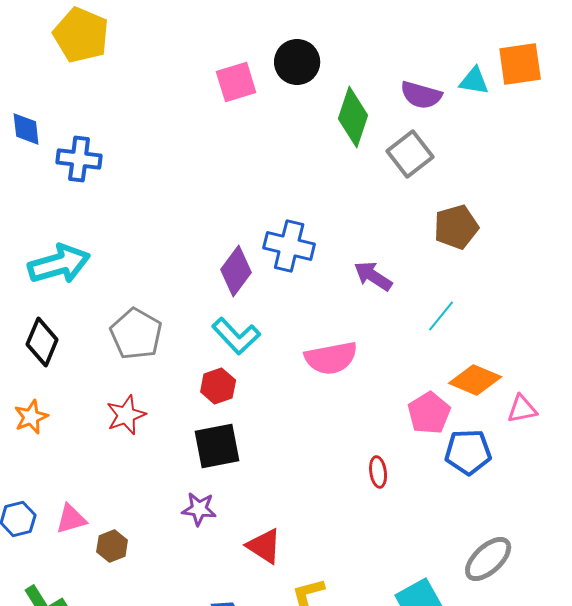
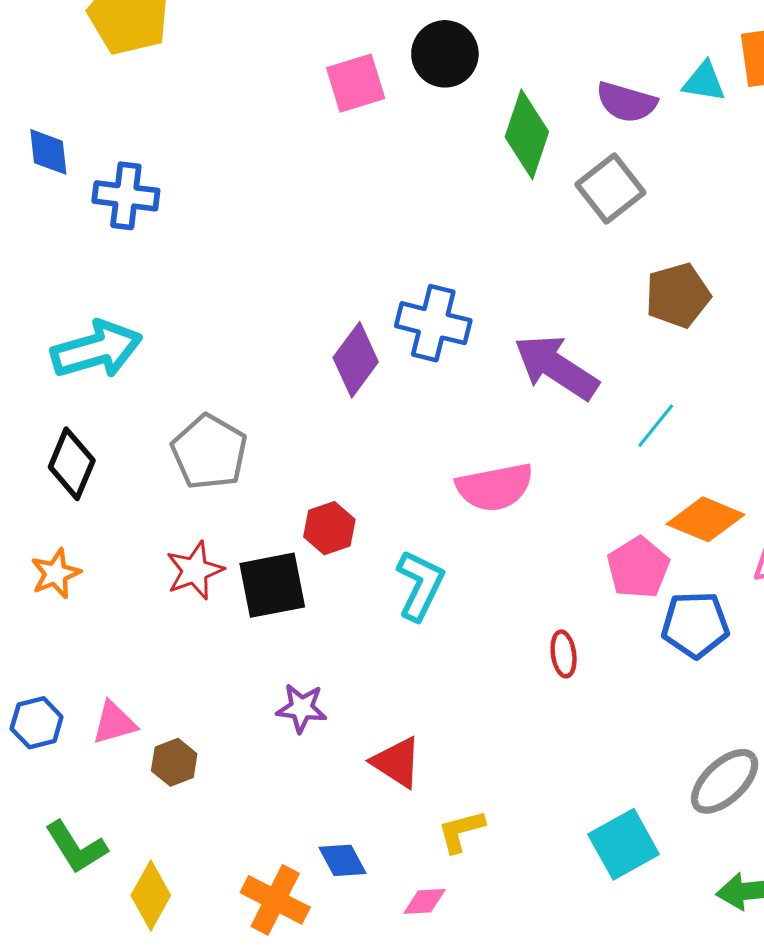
purple arrow: (373, 276) -> (556, 367), size x1.5
cyan L-shape: (236, 336) -> (420, 585), moved, turned -111
black square: (217, 446) -> (272, 585), moved

